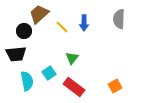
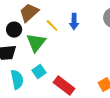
green triangle: (72, 58) -> (36, 43), moved, size x1.5

